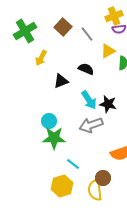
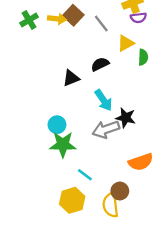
green cross: (25, 31) -> (29, 20), size x0.7
yellow arrow: (41, 58) -> (57, 19), moved, turned -112
black semicircle: (86, 69) -> (100, 64), turned -49
black star: (108, 104) -> (126, 118), moved

